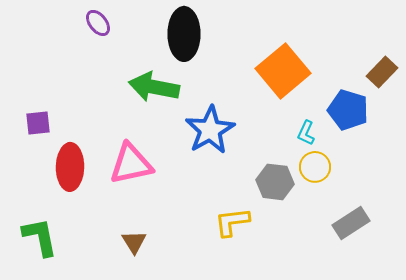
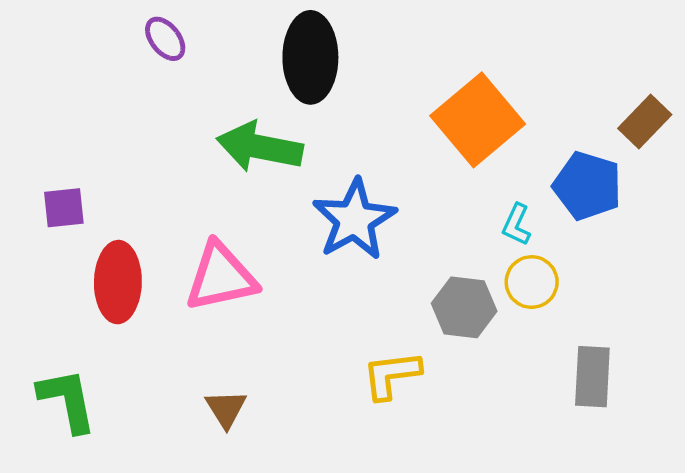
gray rectangle: (351, 223) -> (592, 377), turned -54

